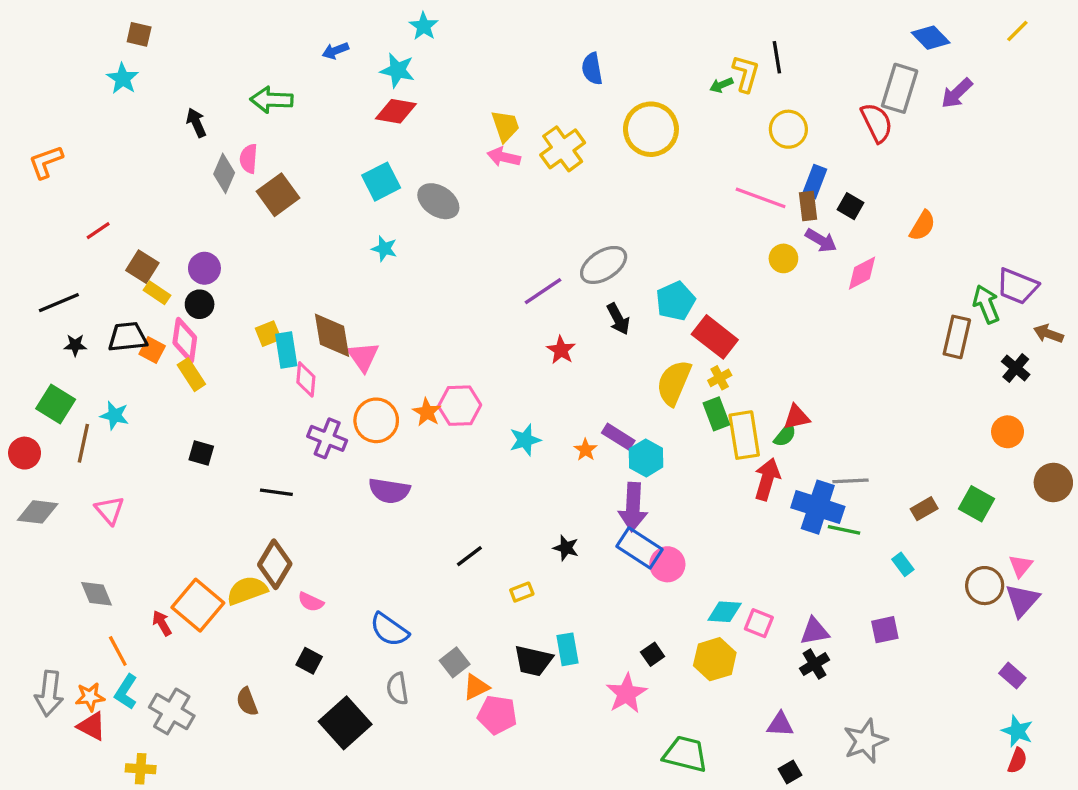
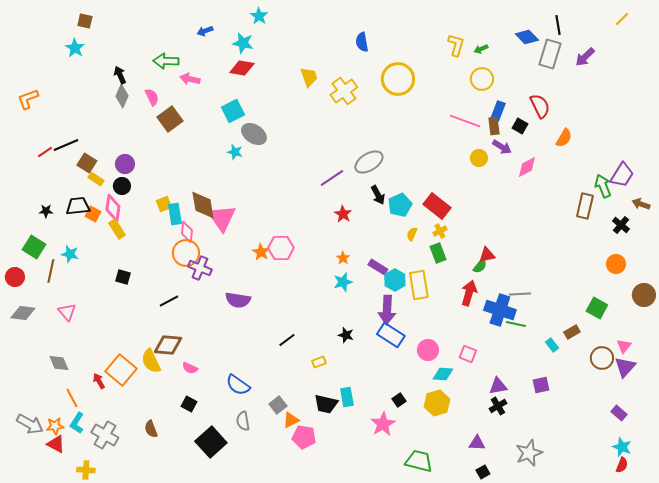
blue diamond: (931, 38) -> (527, 37), moved
black line: (777, 57) -> (558, 25), moved
green arrow: (721, 85) -> (481, 49), moved
red semicircle: (877, 123) -> (540, 106), moved
pink arrow: (504, 157) -> (190, 79), moved
pink semicircle: (249, 159) -> (152, 97), turned 150
gray diamond: (224, 173) -> (122, 96), moved
gray ellipse: (438, 201) -> (254, 134), moved
red line: (98, 231) -> (45, 152), moved
purple trapezoid: (1017, 286) -> (622, 175), turned -80
cyan pentagon: (676, 301) -> (400, 205), moved
black line: (59, 303) -> (66, 145), moved
pink triangle: (363, 357) -> (222, 218), size x1.4
yellow semicircle: (674, 383) -> (412, 234), size x0.5
orange circle: (376, 420) -> (186, 253), moved
yellow rectangle: (744, 435) -> (419, 285), moved
cyan star: (525, 440) -> (343, 282), moved
orange star: (586, 450) -> (343, 258), moved
black line: (276, 492) -> (169, 301), turned -36
brown rectangle: (924, 509) -> (572, 332), moved
brown diamond: (275, 564) -> (168, 345), turned 64
pink circle: (667, 564) -> (428, 350), moved
yellow semicircle: (247, 590) -> (151, 361), turned -95
pink square: (759, 623) -> (468, 354), moved
gray arrow: (49, 693) -> (30, 424), turned -68

